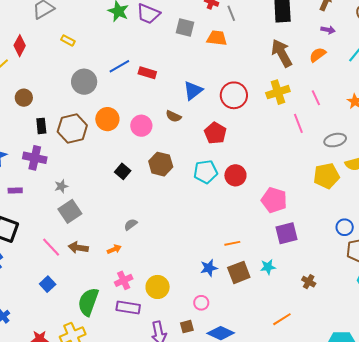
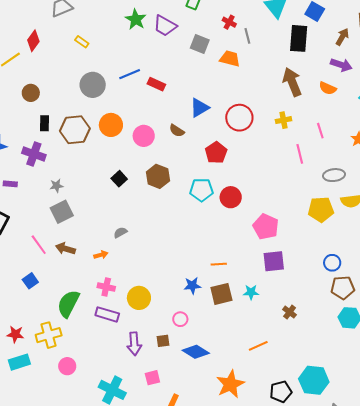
purple arrow: (328, 30) -> (341, 65), size x1.5
orange semicircle: (318, 55) -> (328, 88), turned -126
yellow cross: (278, 92) -> (283, 120), size x0.7
pink cross: (124, 280) -> (106, 287), turned 30

